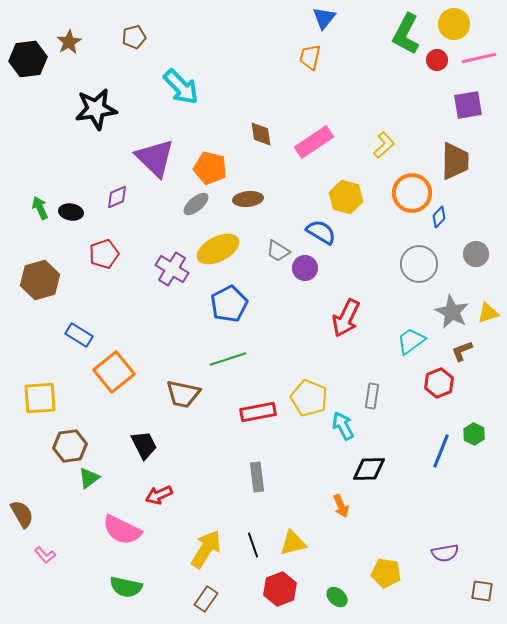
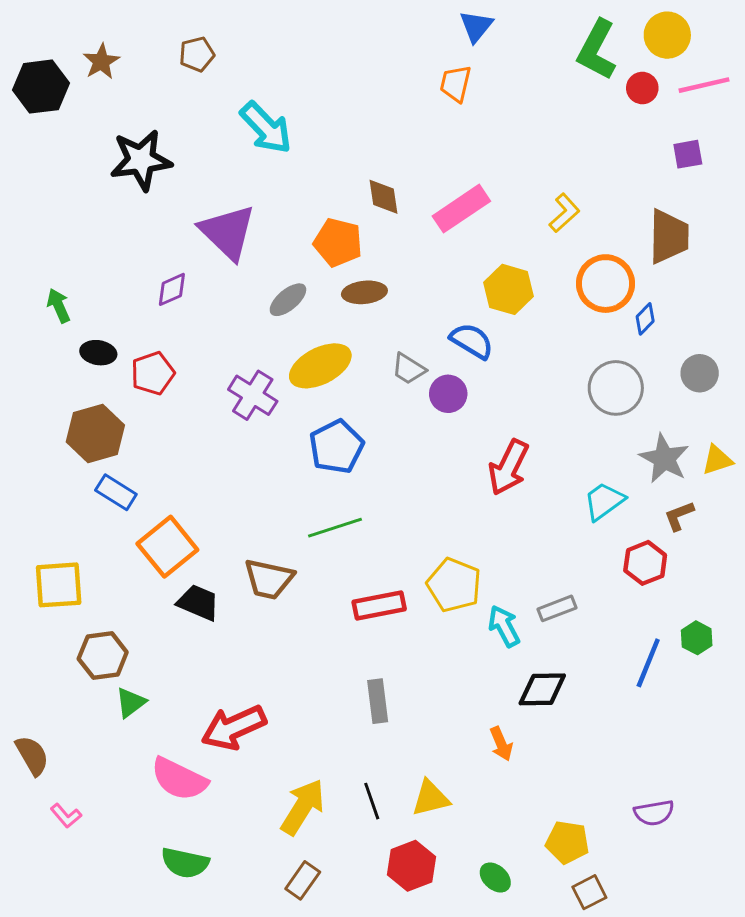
purple square: (468, 105) -> (688, 154), size x0.7
orange pentagon: (210, 168) -> (338, 242), moved
black ellipse: (71, 212) -> (98, 353), moved
brown hexagon: (40, 280) -> (95, 434), moved
gray rectangle: (372, 396) -> (557, 608), moved, turned 60
black trapezoid: (144, 445) -> (198, 603), moved, turned -40
red arrow: (159, 495) -> (234, 728), size x1.6
brown square: (482, 591) -> (589, 892), moved, turned -35

